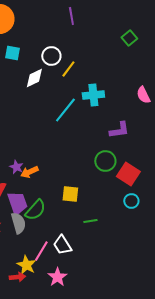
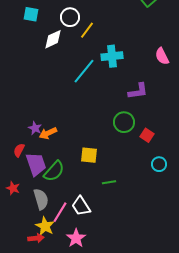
red square: (128, 174) -> (147, 135), size x0.6
cyan circle: (131, 201) -> (159, 164), moved
gray semicircle: (18, 223) -> (41, 199), moved

